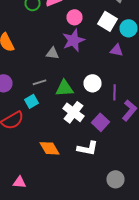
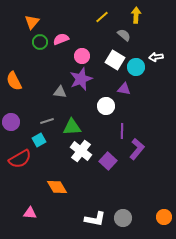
white circle: (92, 83) -> (106, 106), moved
white L-shape: (88, 148) -> (95, 219), moved
pink triangle: (20, 182) -> (30, 213), moved

